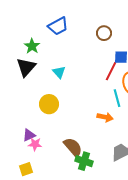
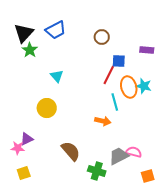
black triangle: (26, 67) -> (24, 33), moved
pink star: (35, 144) -> (18, 148), moved
green cross: (84, 161) -> (97, 171), moved

